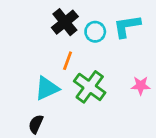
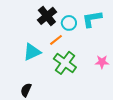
orange line: (68, 61) -> (56, 40), moved, turned 32
cyan triangle: (47, 88) -> (32, 52), moved

